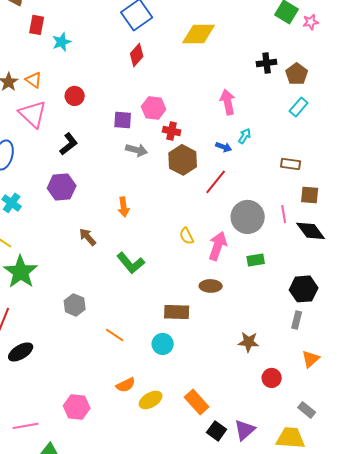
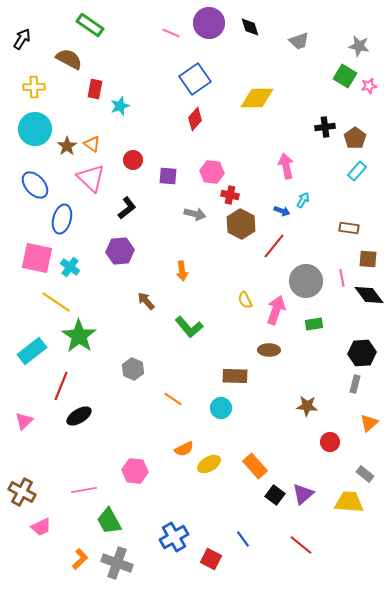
purple square: (123, 120) -> (168, 176), moved

